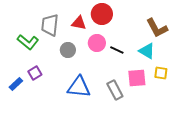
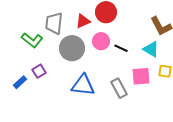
red triangle: (79, 23) -> (83, 21), turned -35
gray circle: (68, 50) -> (72, 48), size x1.6

